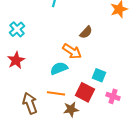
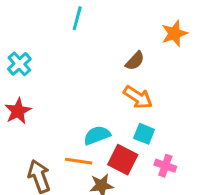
brown semicircle: (86, 32) -> (135, 61), moved
orange arrow: (72, 51) -> (138, 97), moved
cyan semicircle: (59, 68) -> (97, 135), moved

